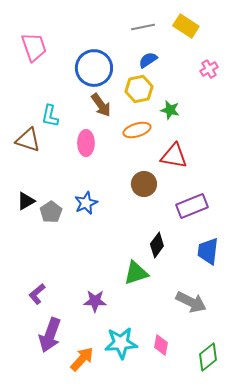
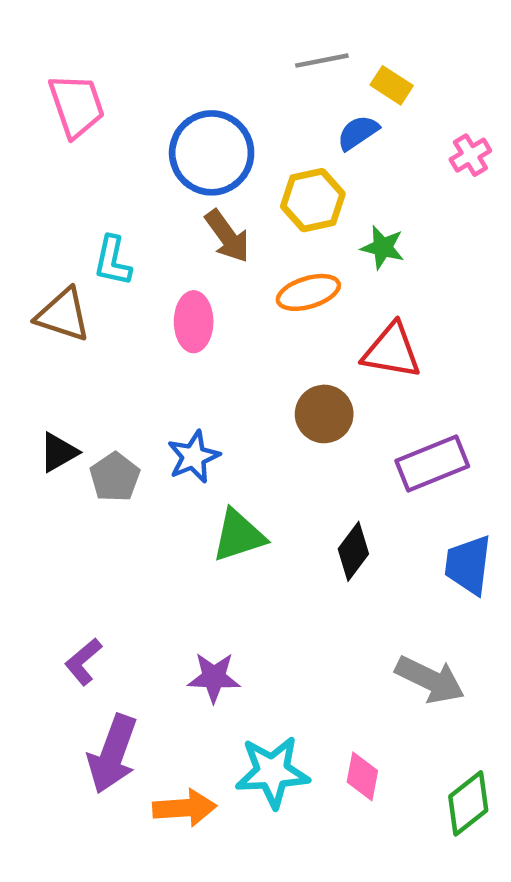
yellow rectangle: (186, 26) -> (392, 85), moved, size x0.7
blue semicircle: (148, 60) -> (358, 133), moved
green triangle: (136, 273) -> (239, 536), moved
orange arrow: (82, 359) -> (185, 808), turned 44

